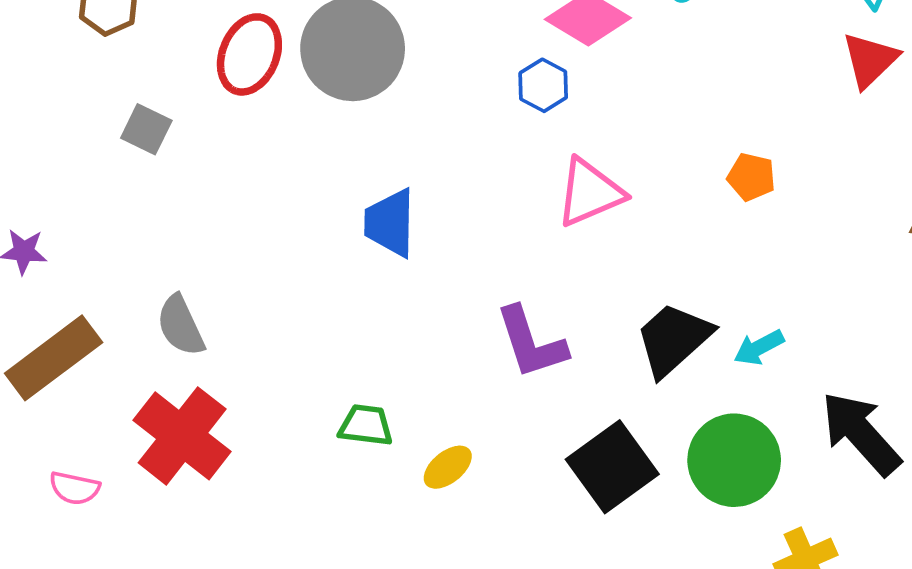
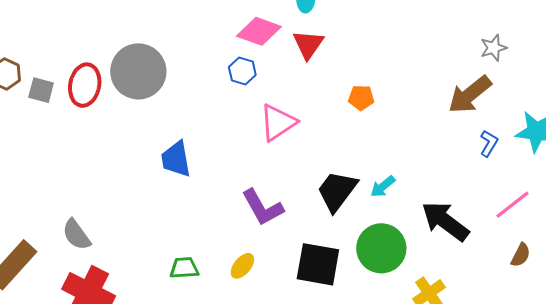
red triangle: (870, 60) -> (308, 45), moved
gray square: (146, 129) -> (41, 90), moved
yellow ellipse: (448, 467) -> (242, 266), moved
black square: (612, 467) -> (318, 264), turned -33

